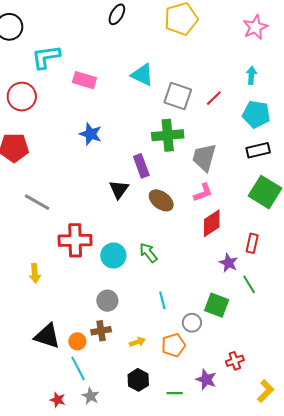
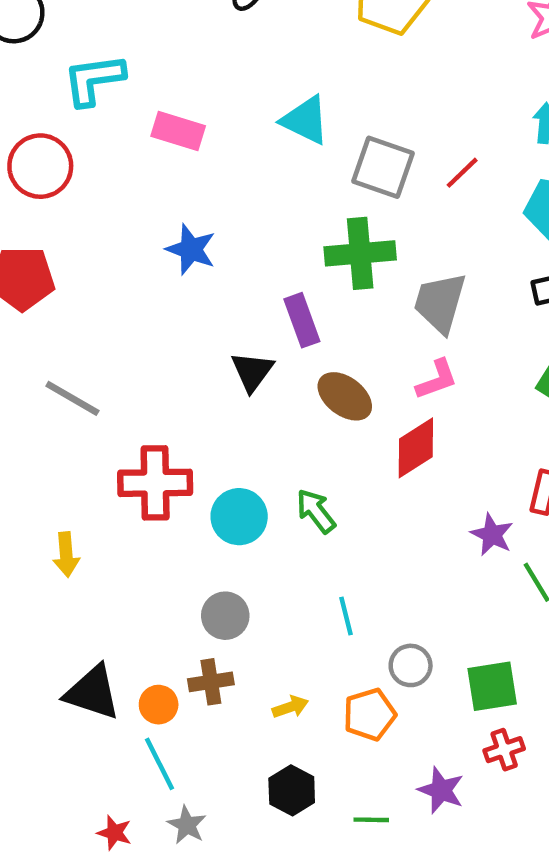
red diamond: (212, 223) -> (416, 448), moved
green square: (217, 305) -> (492, 686), moved, turned -30

